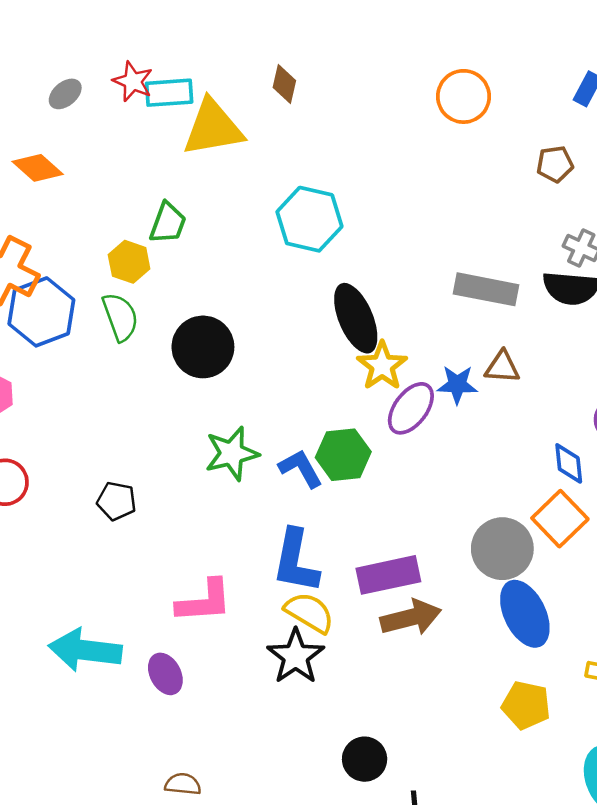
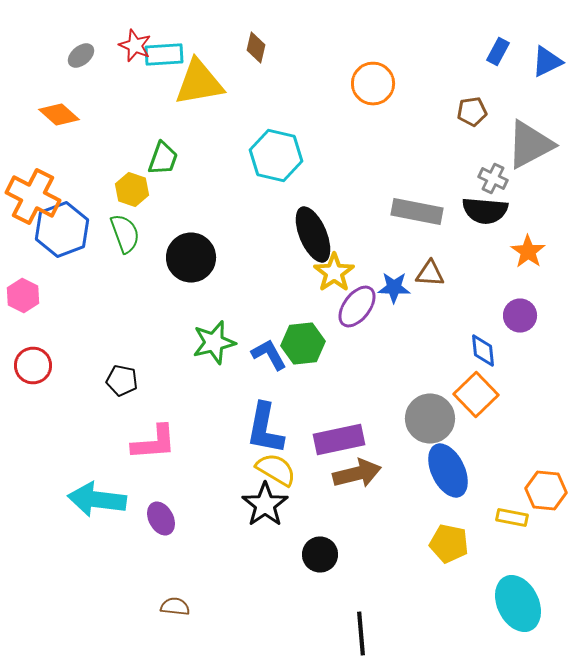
orange circle: (463, 96) -> (373, 84), moved
pink L-shape: (204, 601) -> (154, 442), moved
black circle: (365, 759) -> (320, 554), moved

